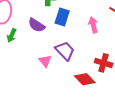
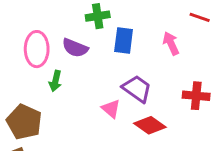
purple semicircle: (37, 25) -> (75, 48), moved
red diamond: (85, 79) -> (150, 125), moved

